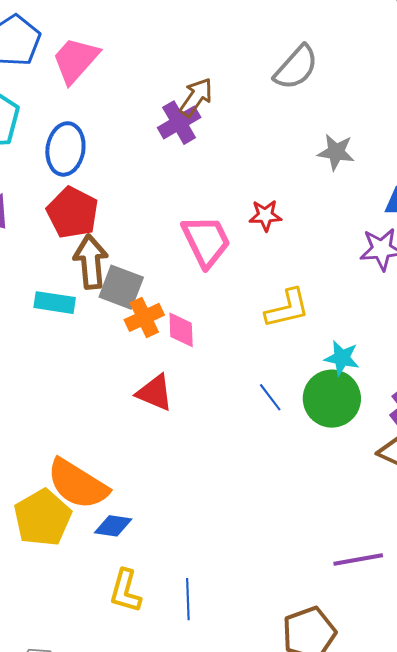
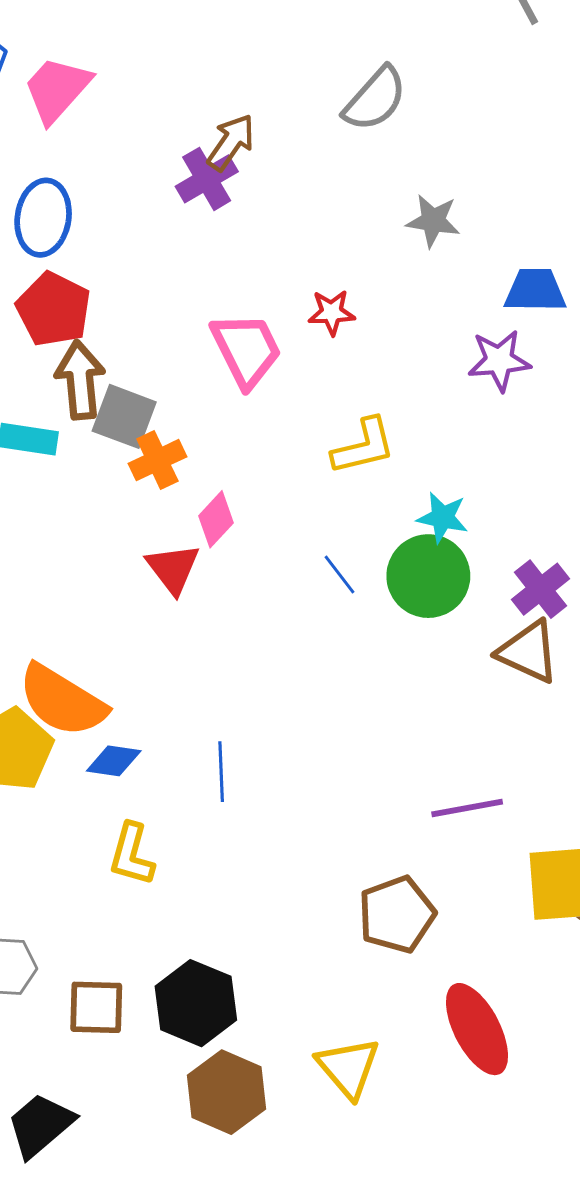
pink diamond: (181, 330) -> (216, 519), moved, turned 45
red triangle: (155, 393) -> (173, 569), turned 30
blue line: (188, 599) -> (221, 772), moved

